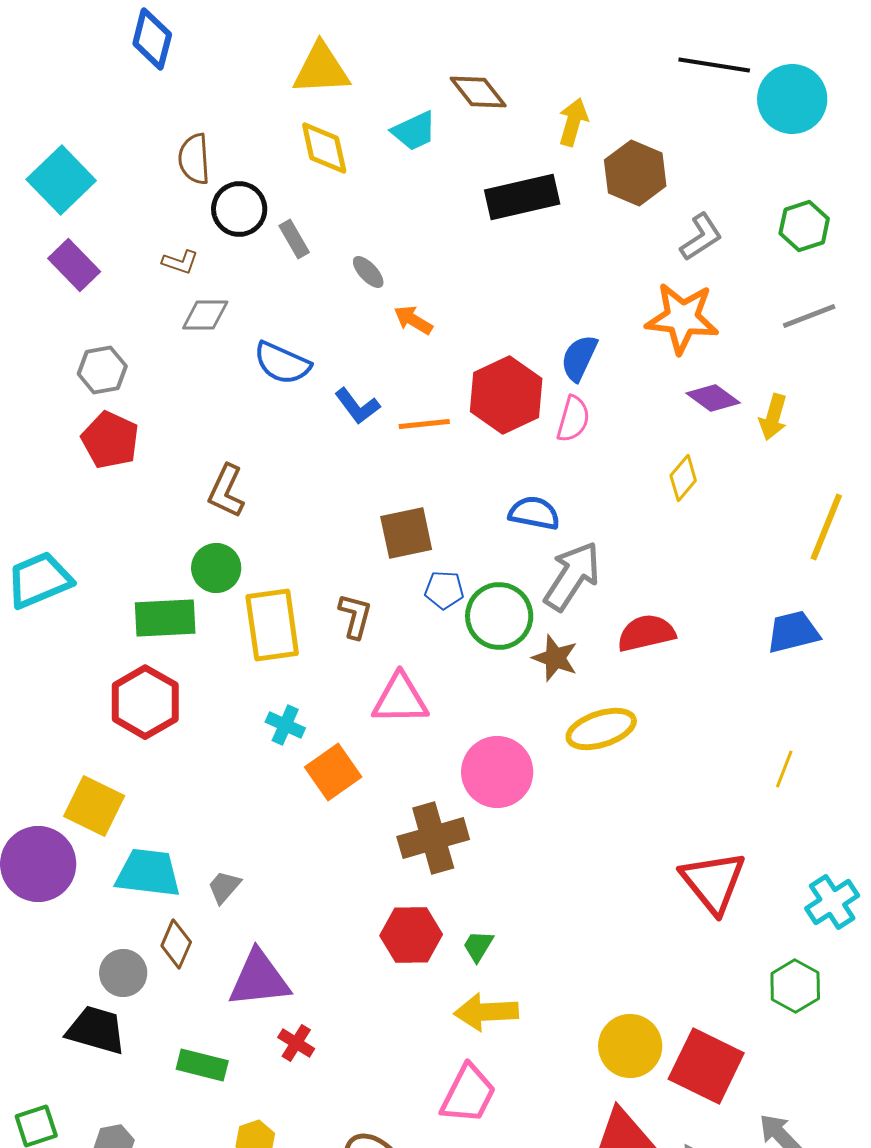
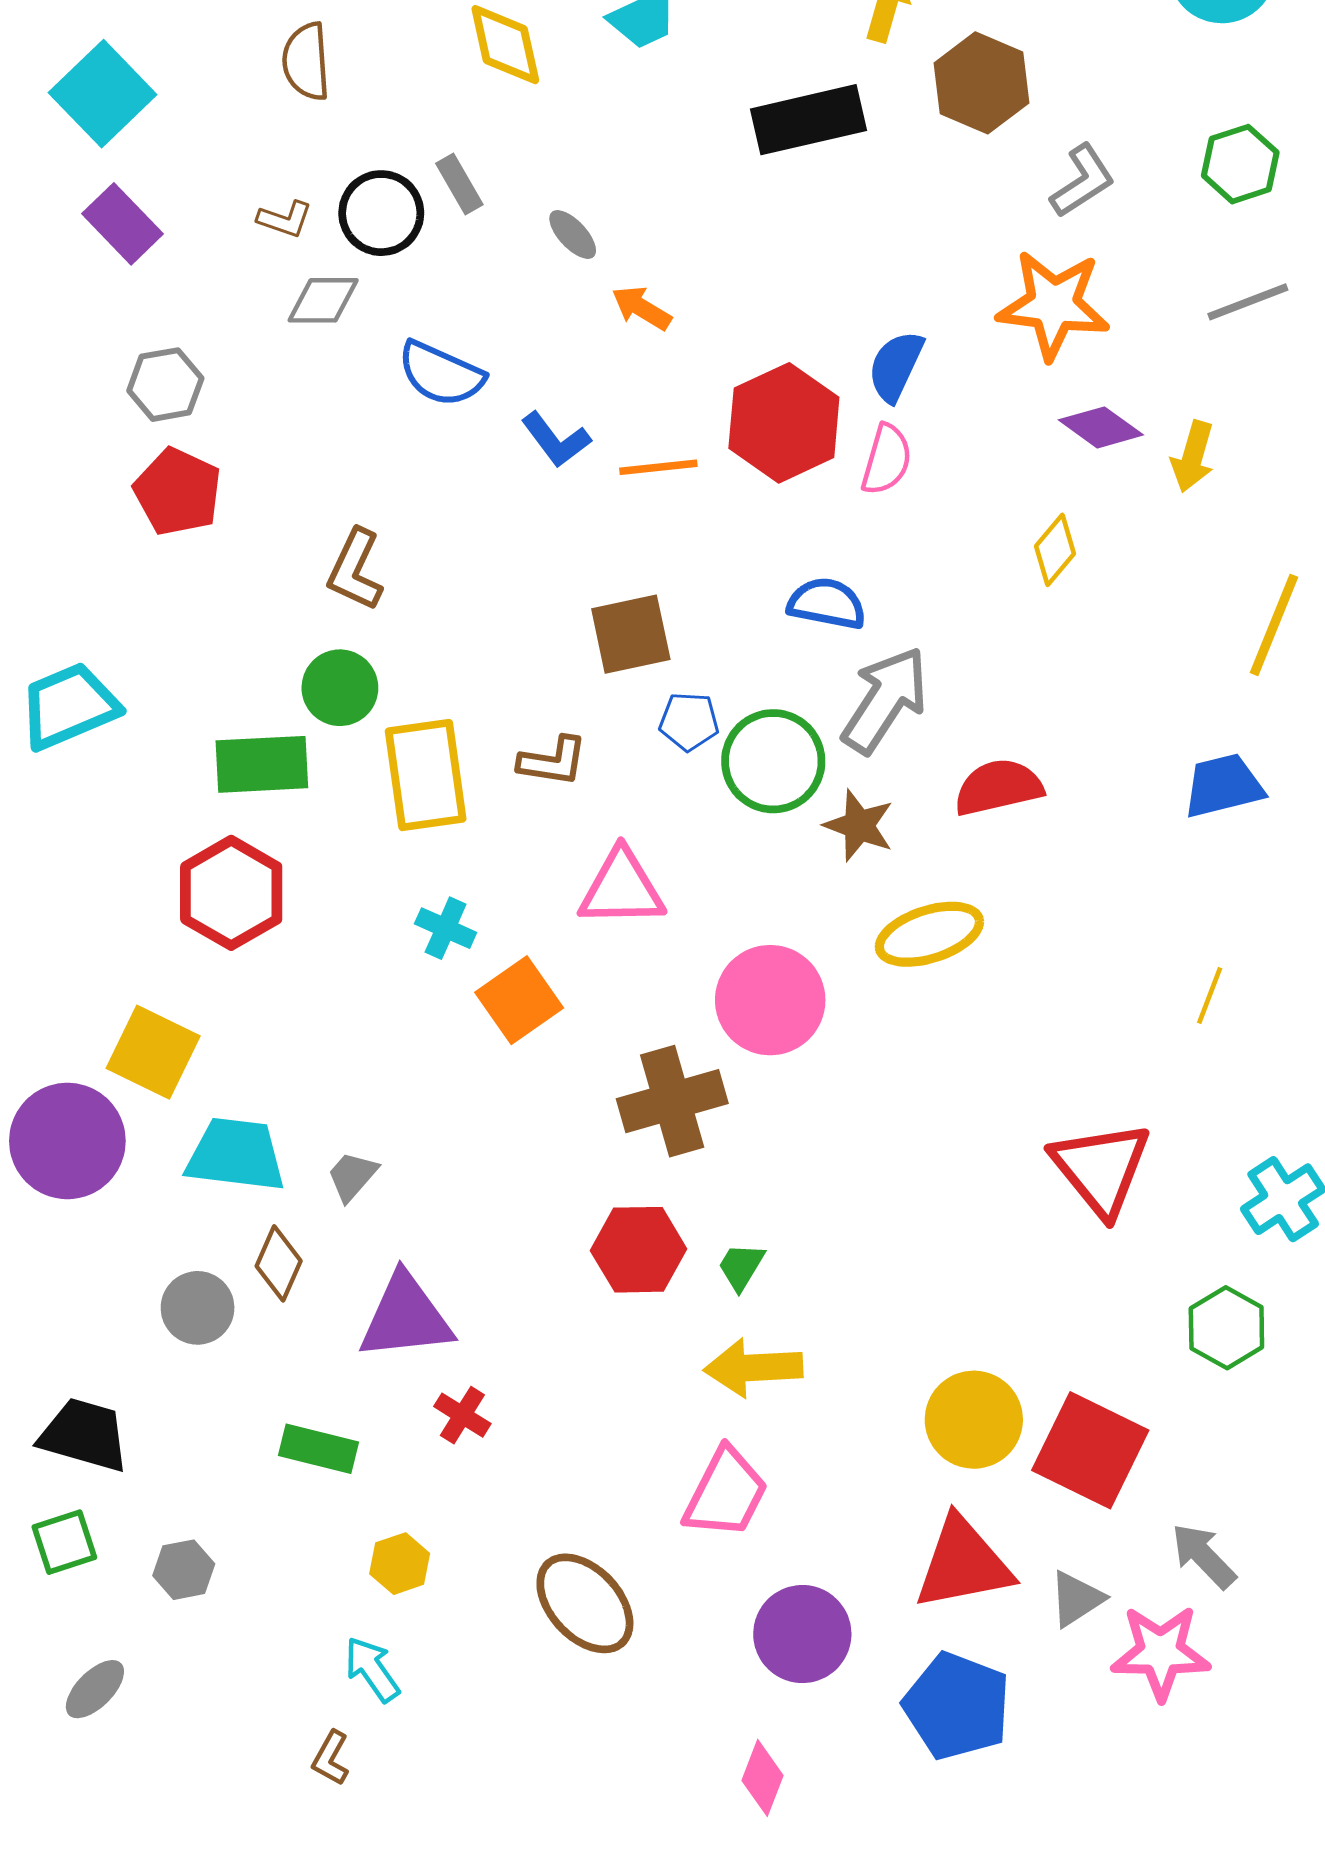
black circle: (239, 209) -> (381, 213), moved
brown L-shape: (355, 616) -> (553, 761), turned 84
black trapezoid: (96, 1030) -> (84, 1435), moved

